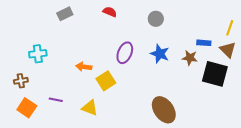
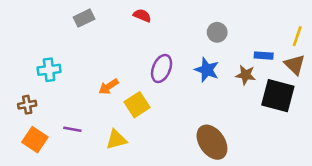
gray circle: (156, 19) -> (217, 32), moved
orange arrow: (84, 67) -> (109, 87), turned -42
yellow triangle: (90, 108) -> (116, 140), turned -36

